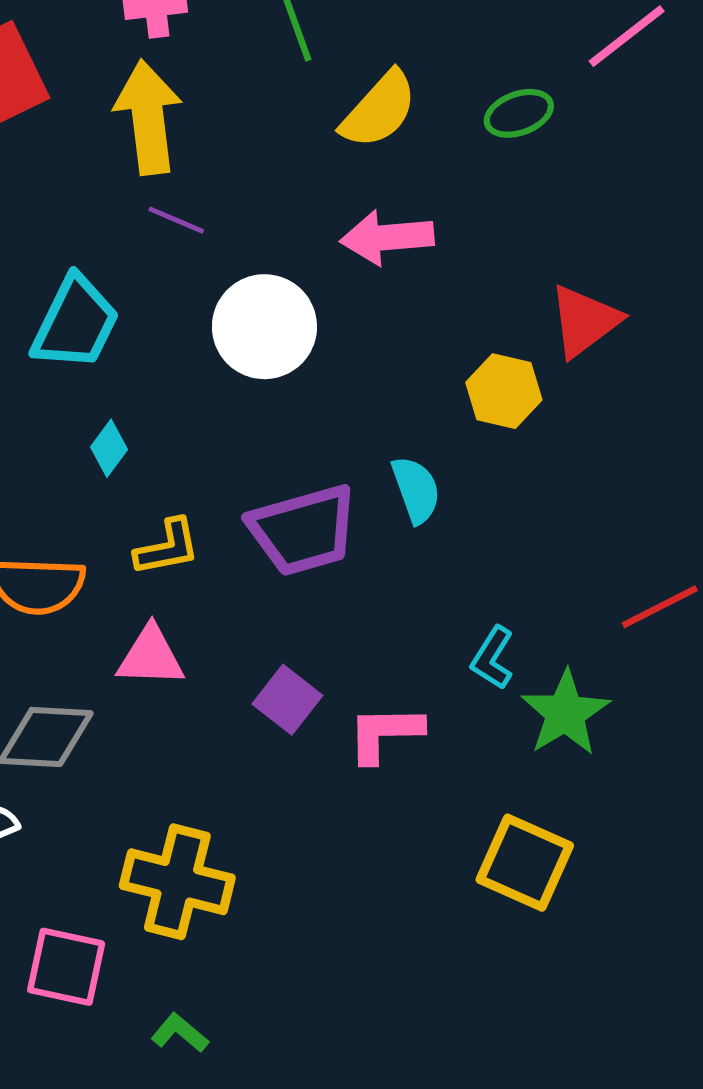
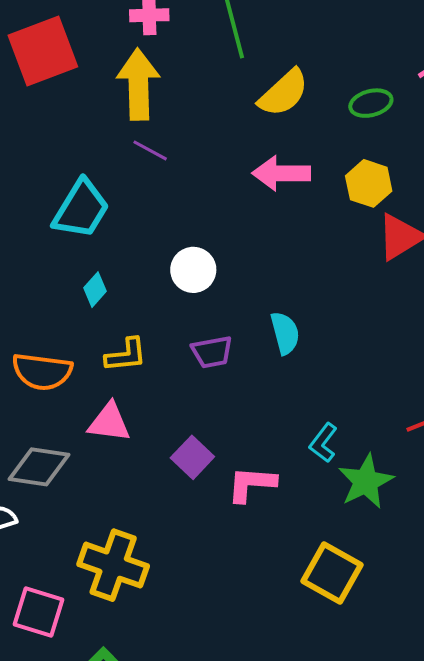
white circle: (264, 327) -> (193, 270), moved, size x0.7
yellow hexagon: (504, 391) -> (369, 183), moved
purple trapezoid: (303, 530) -> (212, 352), size x0.6

